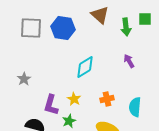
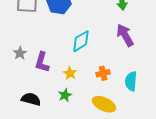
purple arrow: (129, 61) -> (125, 35), size x1.6
purple L-shape: (51, 105) -> (42, 62), moved

